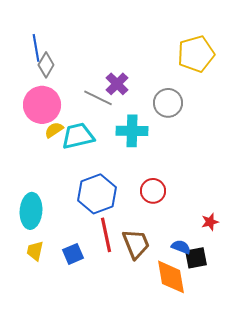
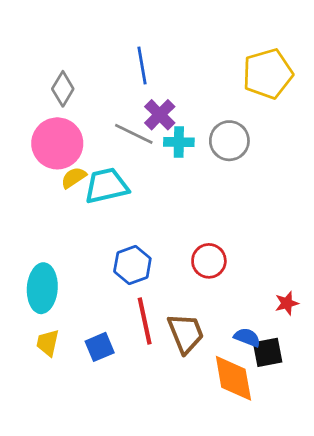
blue line: (36, 48) -> (142, 66), moved
cyan cross: (132, 131) -> (179, 142), moved, size x0.7
blue hexagon: (97, 194) -> (132, 265), size x0.7

